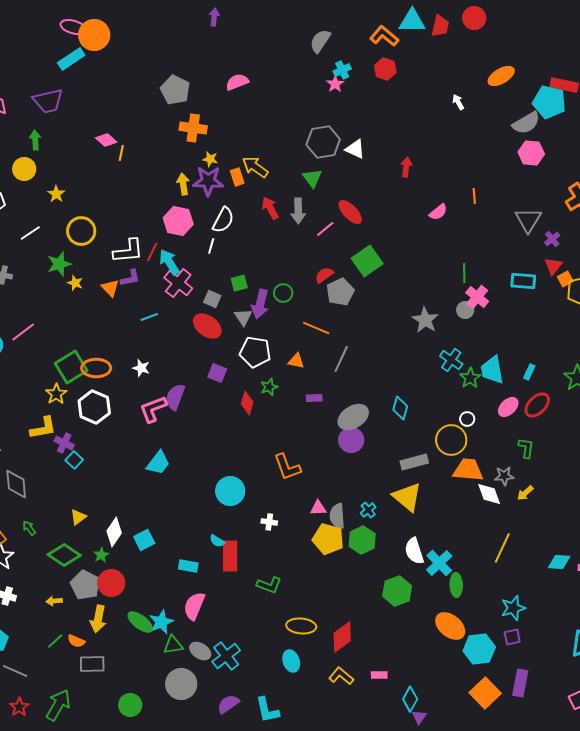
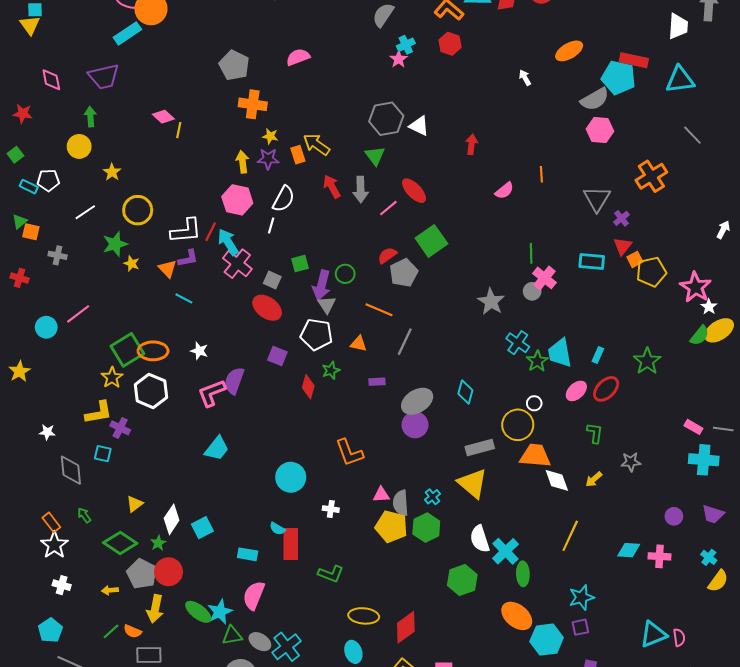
purple star: (208, 181) -> (268, 159), size x0.7
cyan line: (149, 317) -> (184, 298), moved, turned 48
gray triangle: (243, 317) -> (327, 305), moved
cyan square: (74, 460) -> (103, 454), moved, turned -30
gray star: (504, 476) -> (631, 462), moved

